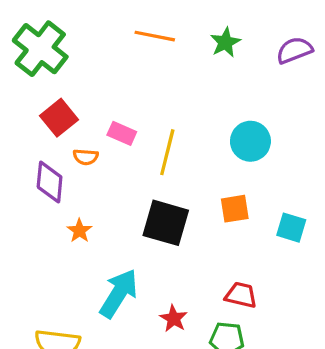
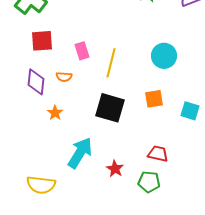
red square: (59, 118) -> (42, 41), turned 35
pink rectangle: (122, 133) -> (82, 51), turned 48
orange semicircle: (86, 157) -> (64, 77), moved

